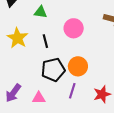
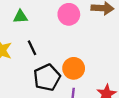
pink circle: (74, 28) -> (69, 14), moved

